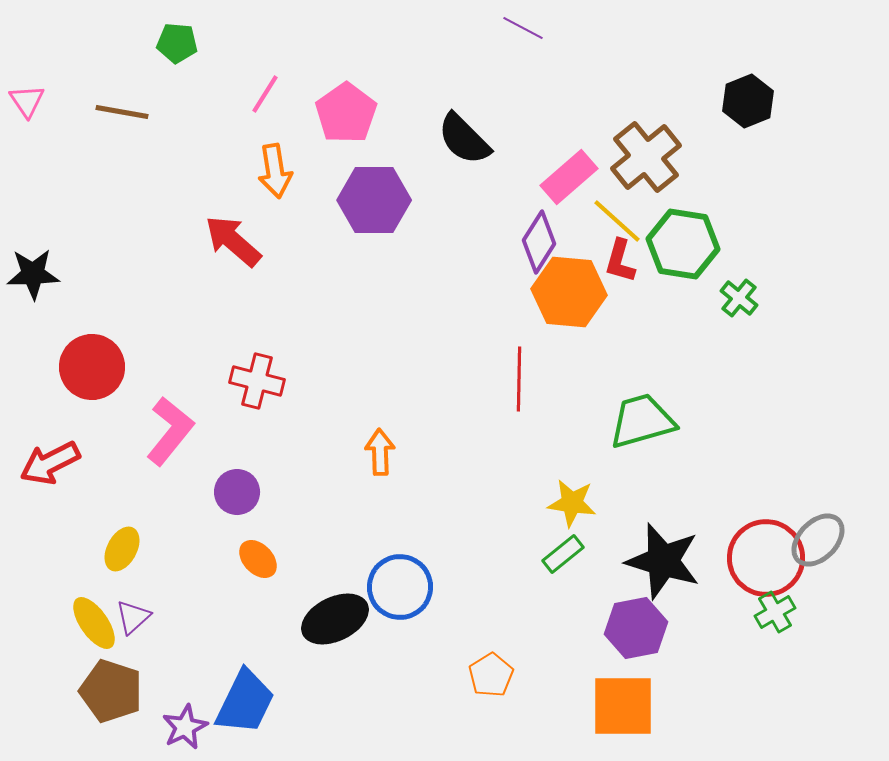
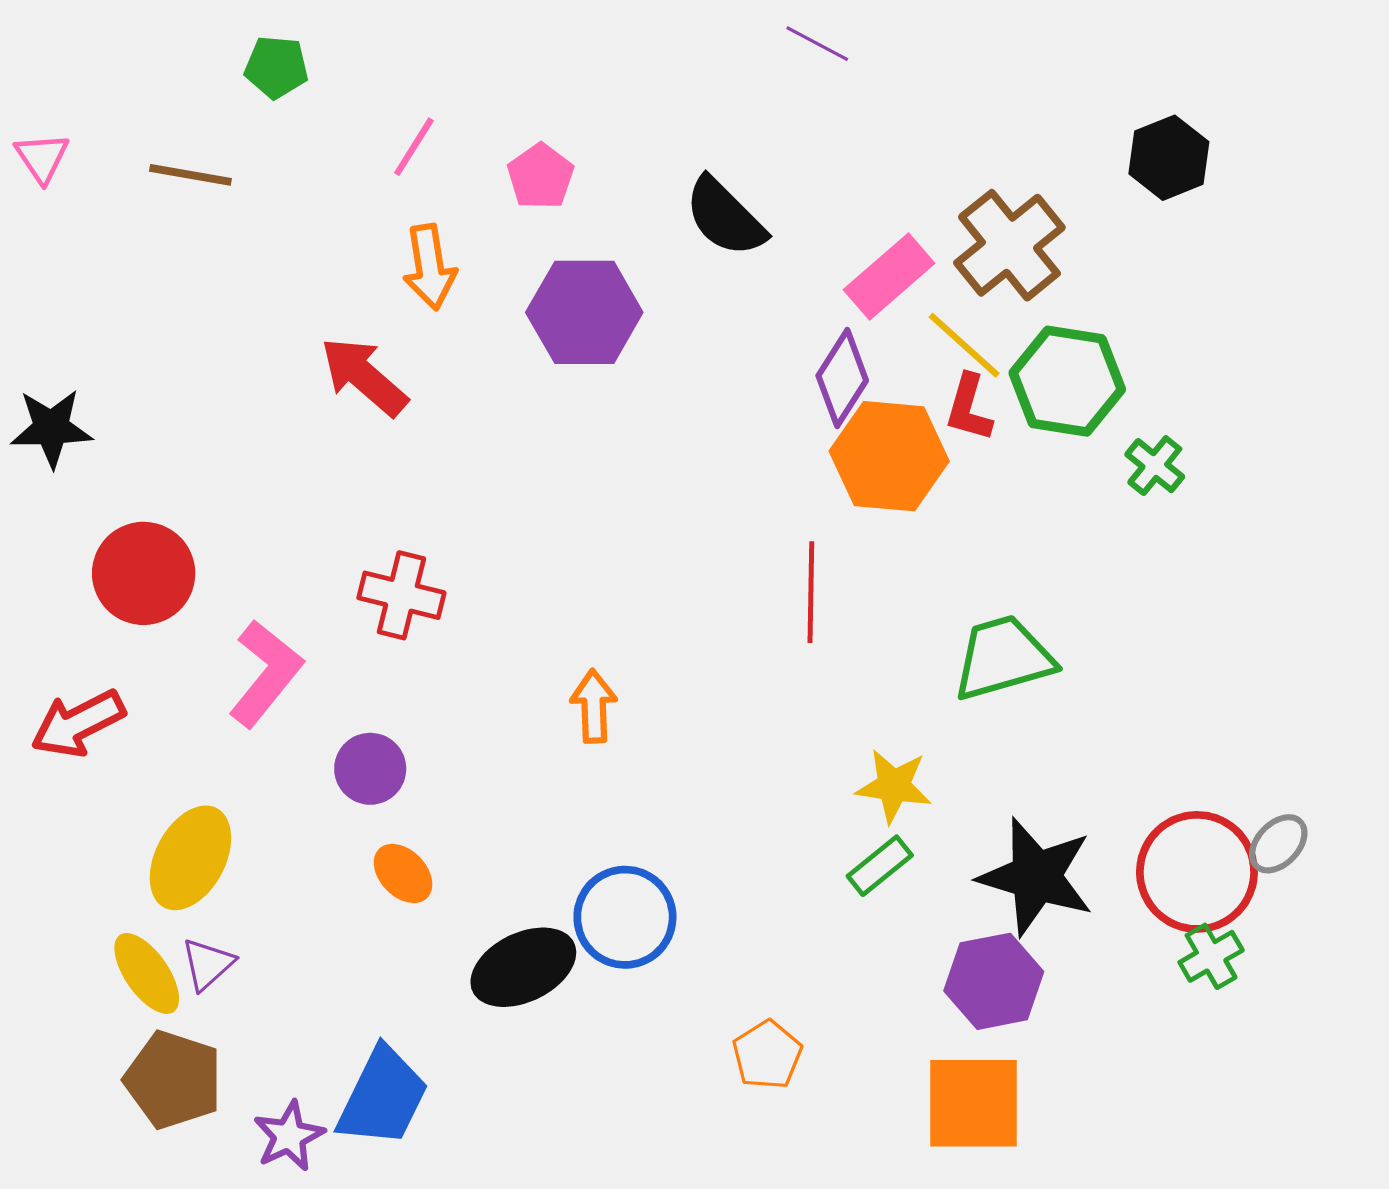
pink pentagon: (346, 113) -> (541, 176), size x0.7
gray ellipse: (818, 540) -> (1278, 844), size x0.7
yellow ellipse: (122, 549) -> (190, 858), size x1.5

